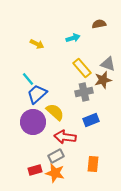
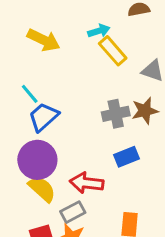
yellow arrow: (37, 44) -> (44, 40), size x1.5
yellow rectangle: (82, 68) -> (113, 51), moved
brown star: (103, 80) -> (145, 111), moved
yellow semicircle: (55, 112) -> (42, 189), moved

